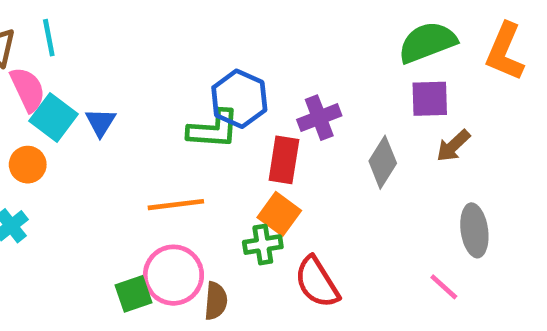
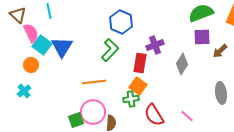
cyan line: (49, 38) -> (49, 11), moved
blue hexagon: (239, 99) -> (121, 22), moved
blue triangle: (101, 122) -> (62, 47), size x1.6
green L-shape: (213, 129) -> (110, 50), turned -50
brown arrow: (453, 146) -> (220, 51), moved
pink line: (444, 287) -> (187, 116), moved

